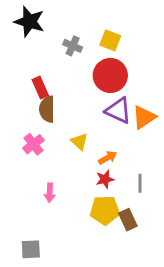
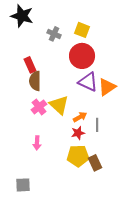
yellow triangle: (79, 142) -> (59, 105), size x1.5
pink cross: (33, 144) -> (39, 107), moved
gray line: (140, 183) -> (97, 125), moved

